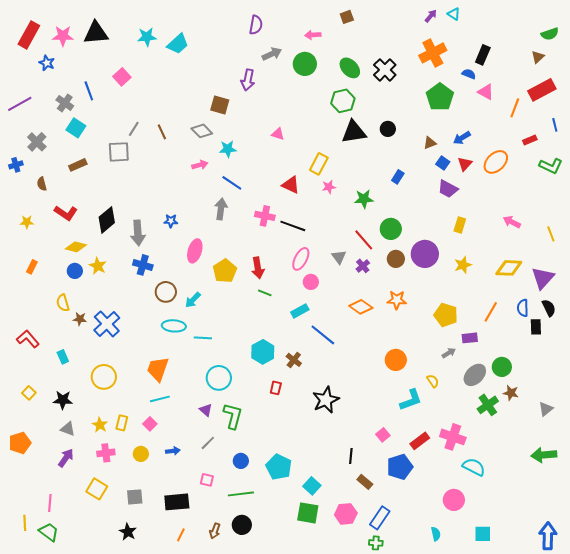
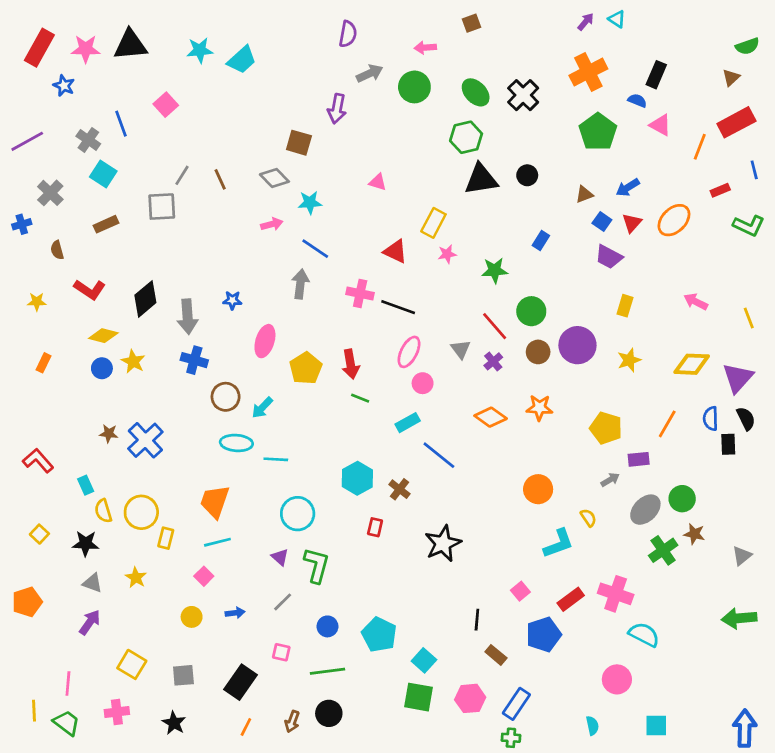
yellow semicircle: (63, 303) -> (103, 511), moved
yellow rectangle: (122, 423) -> (166, 538), moved
pink cross: (106, 453) -> (117, 712), moved
black rectangle: (177, 502) -> (241, 682), turned -50

